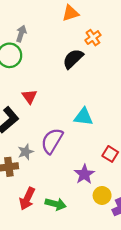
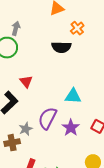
black semicircle: (73, 59) -> (61, 47), turned -132
purple star: (84, 174) -> (71, 128), moved

